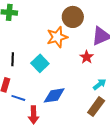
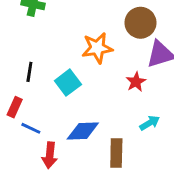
brown circle: (73, 17) -> (140, 23), moved
brown rectangle: (96, 107) -> (116, 153), moved, turned -42

